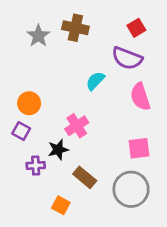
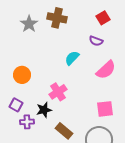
purple semicircle: (127, 58) -> (96, 41), size x0.6
pink semicircle: (140, 97) -> (106, 70), turned -115
purple square: (21, 131) -> (16, 105), moved

